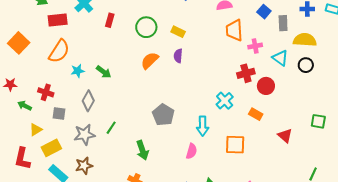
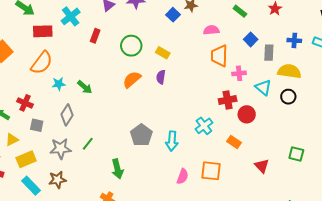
cyan arrow: (203, 126) -> (172, 141), moved
pink semicircle: (191, 151) -> (183, 176), moved

